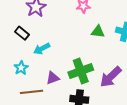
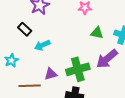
cyan star: (21, 68) -> (11, 60), moved
purple arrow: (111, 77) -> (107, 59), moved

